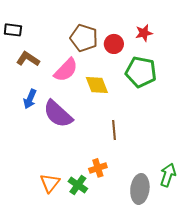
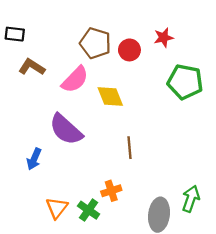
green pentagon: (141, 72) -> (185, 82), moved
blue arrow: (30, 99) -> (34, 159), moved

